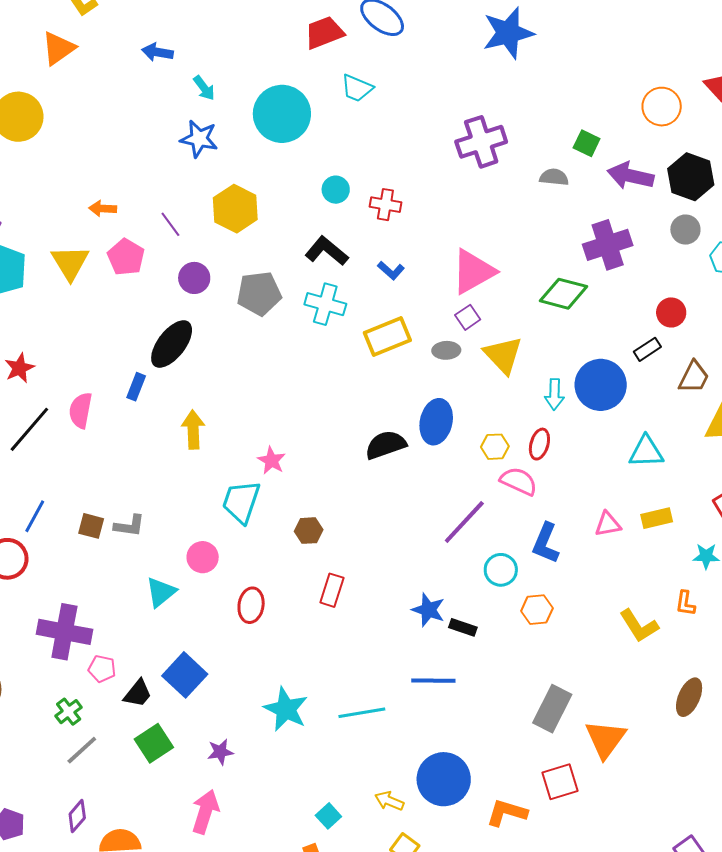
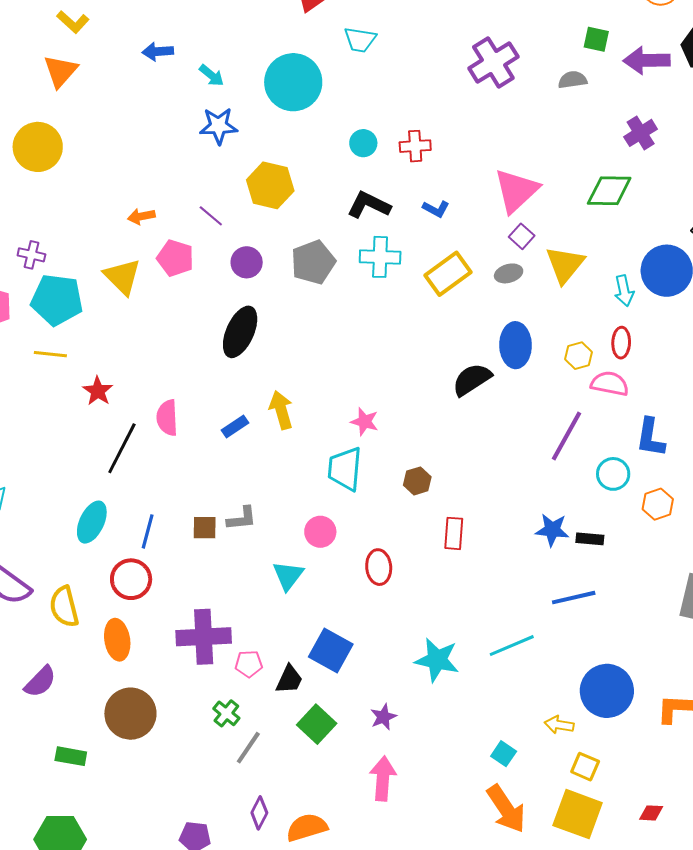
purple cross: (608, 245) -> (641, 133), size x0.7
yellow triangle: (503, 355) -> (565, 265), turned 36
blue rectangle: (136, 387) -> (235, 426), moved, turned 48

